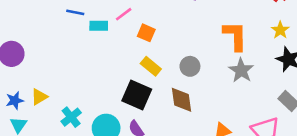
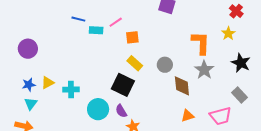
yellow star: (280, 30) -> (228, 33), moved
orange square: (146, 33) -> (132, 37), turned -32
brown diamond: (182, 100) -> (182, 86), moved
cyan cross: (71, 117) -> (71, 90), moved, turned 35

